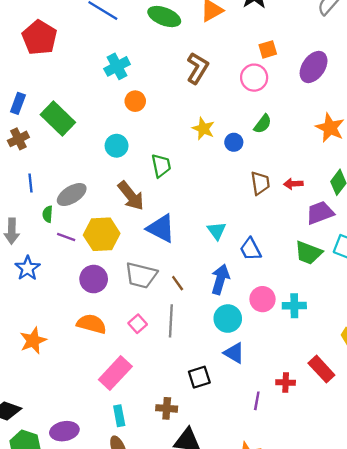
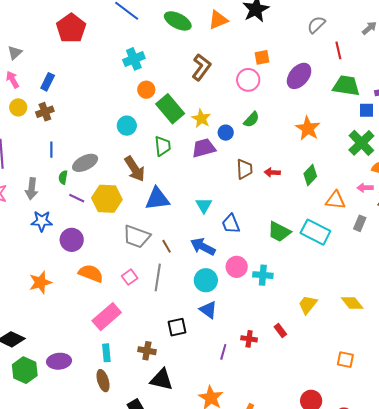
green rectangle: (58, 118) -> (170, 109), moved
purple trapezoid: (320, 213) -> (204, 148), moved
blue triangle: (161, 228) -> (157, 199), turned -40
blue star: (28, 268) -> (42, 221), turned 30
purple circle: (94, 279) -> (72, 240), moved
blue arrow: (220, 279) -> (203, 247), turned -85
red rectangle: (321, 369) -> (280, 331), size x0.6

